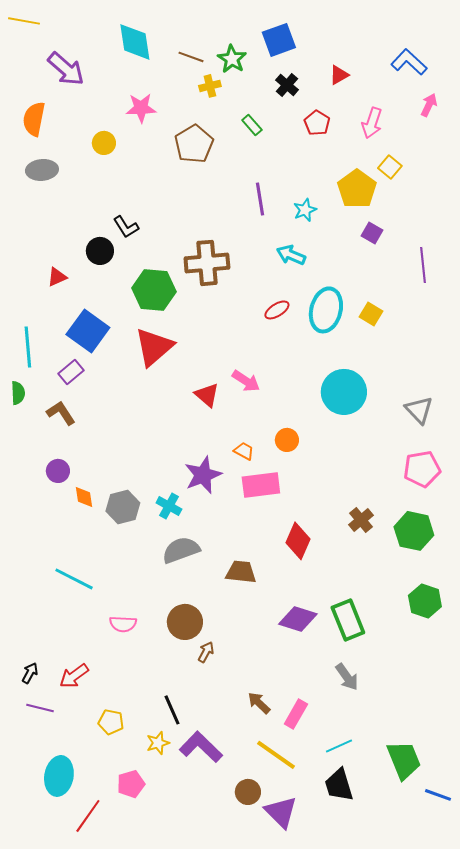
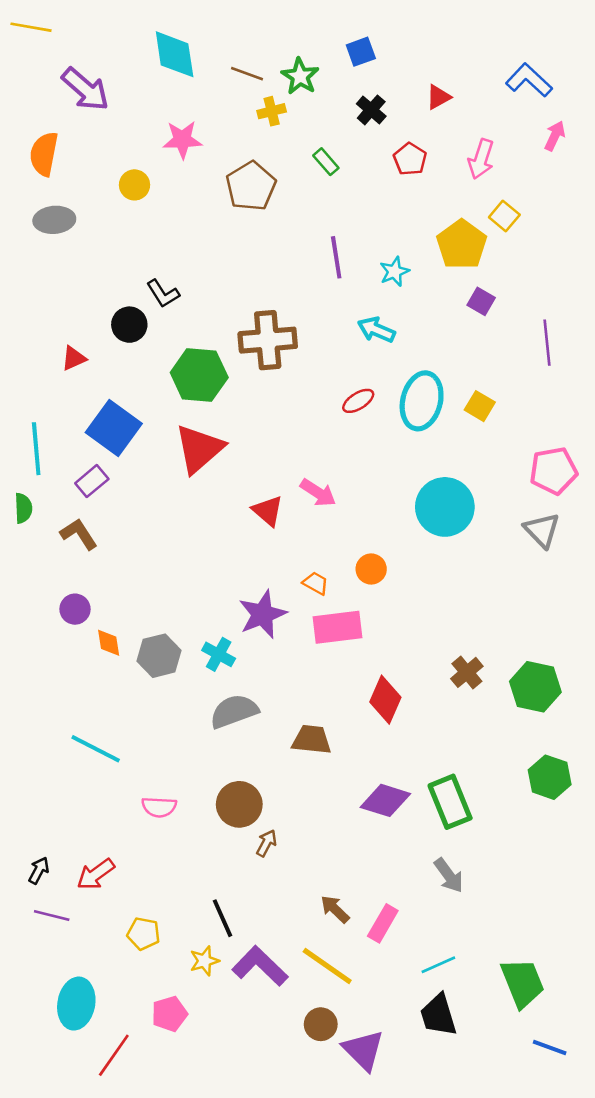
blue square: (279, 40) -> (361, 52), size x0.7
pink pentagon: (422, 469) -> (553, 471), moved
yellow line: (276, 755) -> (327, 966), moved
blue line: (438, 795) -> (550, 1047), moved

